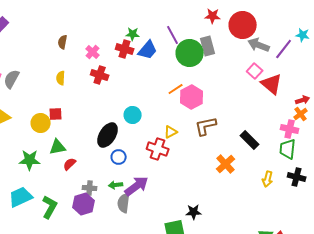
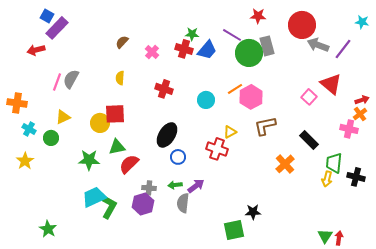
red star: (213, 16) -> (258, 16), moved
purple line: (173, 35) -> (232, 35), turned -30
cyan star: (303, 35) -> (362, 22), moved
brown semicircle: (63, 42) -> (122, 42), turned 32
pink square: (255, 71) -> (309, 97), moved
red cross: (100, 75) -> (164, 89), moved
red square: (56, 114) -> (115, 114), size x1.5
cyan circle: (133, 115) -> (206, 100), moved
green trapezoid: (288, 149) -> (334, 163), moved
red semicircle: (70, 164) -> (129, 164), size x1.5
purple arrow: (137, 186) -> (196, 186), size x0.7
cyan trapezoid: (21, 197) -> (94, 197), moved

